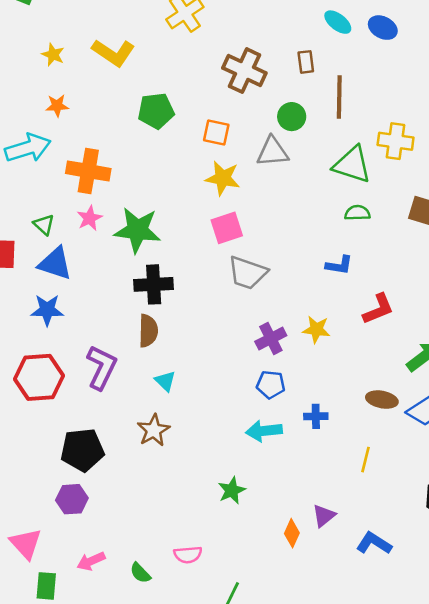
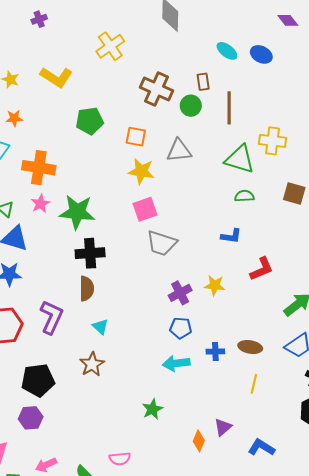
green circle: (292, 117) -> (191, 106), moved
brown ellipse: (382, 400) -> (250, 347), moved

